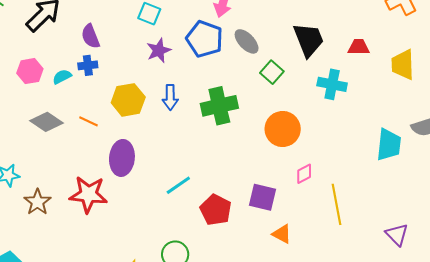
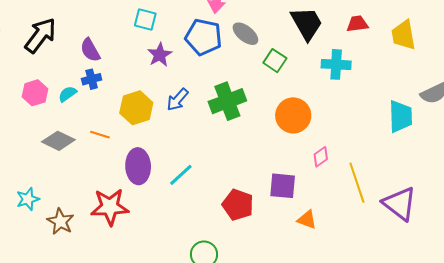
blue arrow: (170, 97) -> (178, 100), turned 50
cyan line: (178, 185) -> (181, 175), moved
purple triangle: (397, 235) -> (400, 204), moved, size x1.5

